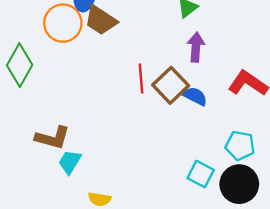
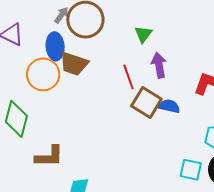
red line: (141, 79) -> (128, 77), moved
brown L-shape: (53, 138) -> (49, 156), moved

